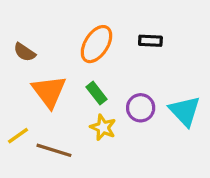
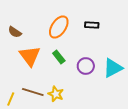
cyan triangle: (185, 111) -> (113, 68), turned 45
yellow star: (103, 127) -> (56, 94), moved
yellow line: (18, 136) -> (11, 99), moved, turned -32

